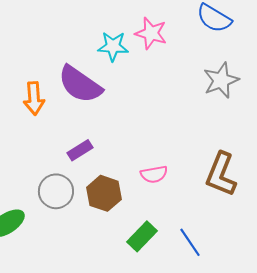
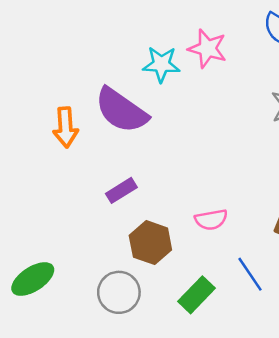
gray circle: (56, 191) -> (119, 292), moved
blue line: (190, 242) -> (250, 274), moved

